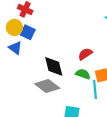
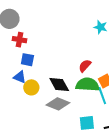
yellow circle: (14, 27) -> (31, 87), moved
green semicircle: (83, 74) -> (87, 85), size x1.6

